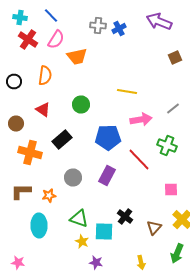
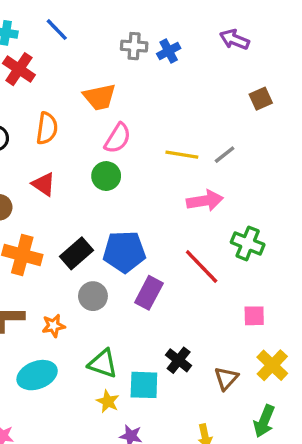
purple arrow: (159, 22) -> (234, 39), size x0.7
pink semicircle: (56, 40) -> (118, 138), moved
gray line: (173, 108) -> (225, 155), moved
blue pentagon: (108, 138) -> (124, 252), moved
black rectangle: (62, 140) -> (77, 253), moved
cyan ellipse: (39, 226) -> (37, 375), turned 70

